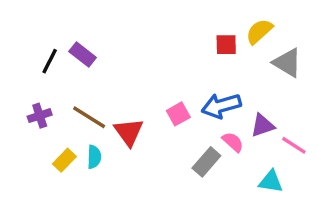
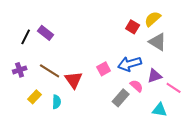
red square: (226, 45) -> (133, 27), turned 32
gray triangle: (287, 63) -> (158, 42), moved
cyan semicircle: (94, 157) -> (57, 102), moved

